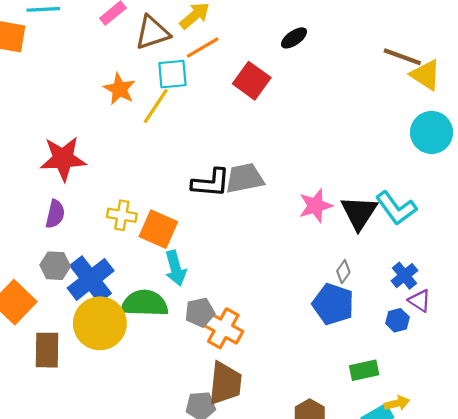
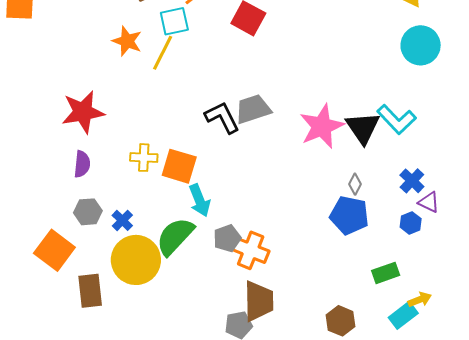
black L-shape: (211, 183) -> (222, 117), turned -114
pink star: (315, 206) -> (322, 126), size x1.4
blue cross: (91, 279) -> (122, 220), size x0.5
green semicircle: (145, 303) -> (175, 236), turned -42

